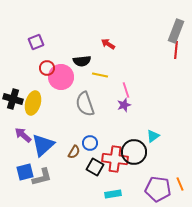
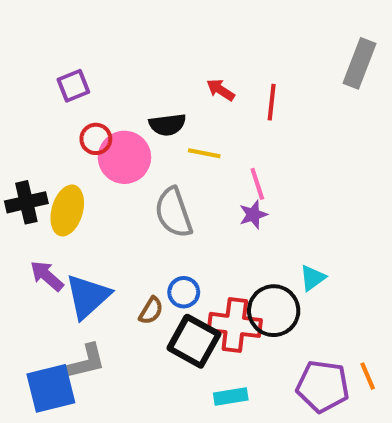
red line: (176, 50) -> (272, 102), moved
black cross: (13, 99) -> (26, 202), turned -30
black square: (95, 167) -> (194, 341), size x1.4
blue square: (25, 172) -> (51, 388), moved, size x1.4

